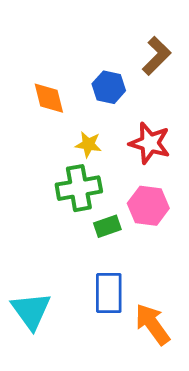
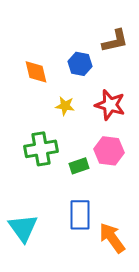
brown L-shape: (157, 56) -> (115, 41), turned 32
green cross: (79, 188) -> (41, 149), moved

